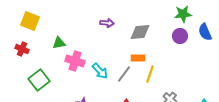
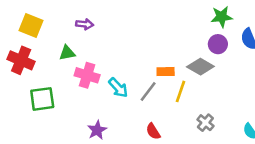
purple arrow: (107, 23) -> (85, 24), moved
gray diamond: (140, 32) -> (200, 67), moved, turned 35
red cross: (22, 49) -> (21, 60), size x1.5
green square: (39, 80) -> (42, 99), turned 30

